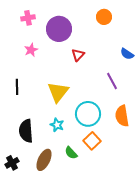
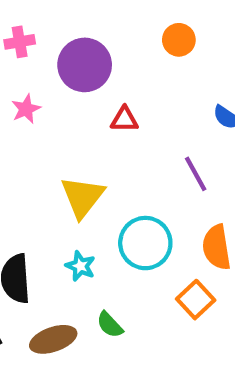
red triangle: (78, 55) -> (124, 119), turned 48
orange square: (92, 141) -> (196, 300), moved
brown ellipse: (44, 160) -> (53, 339), turned 45

